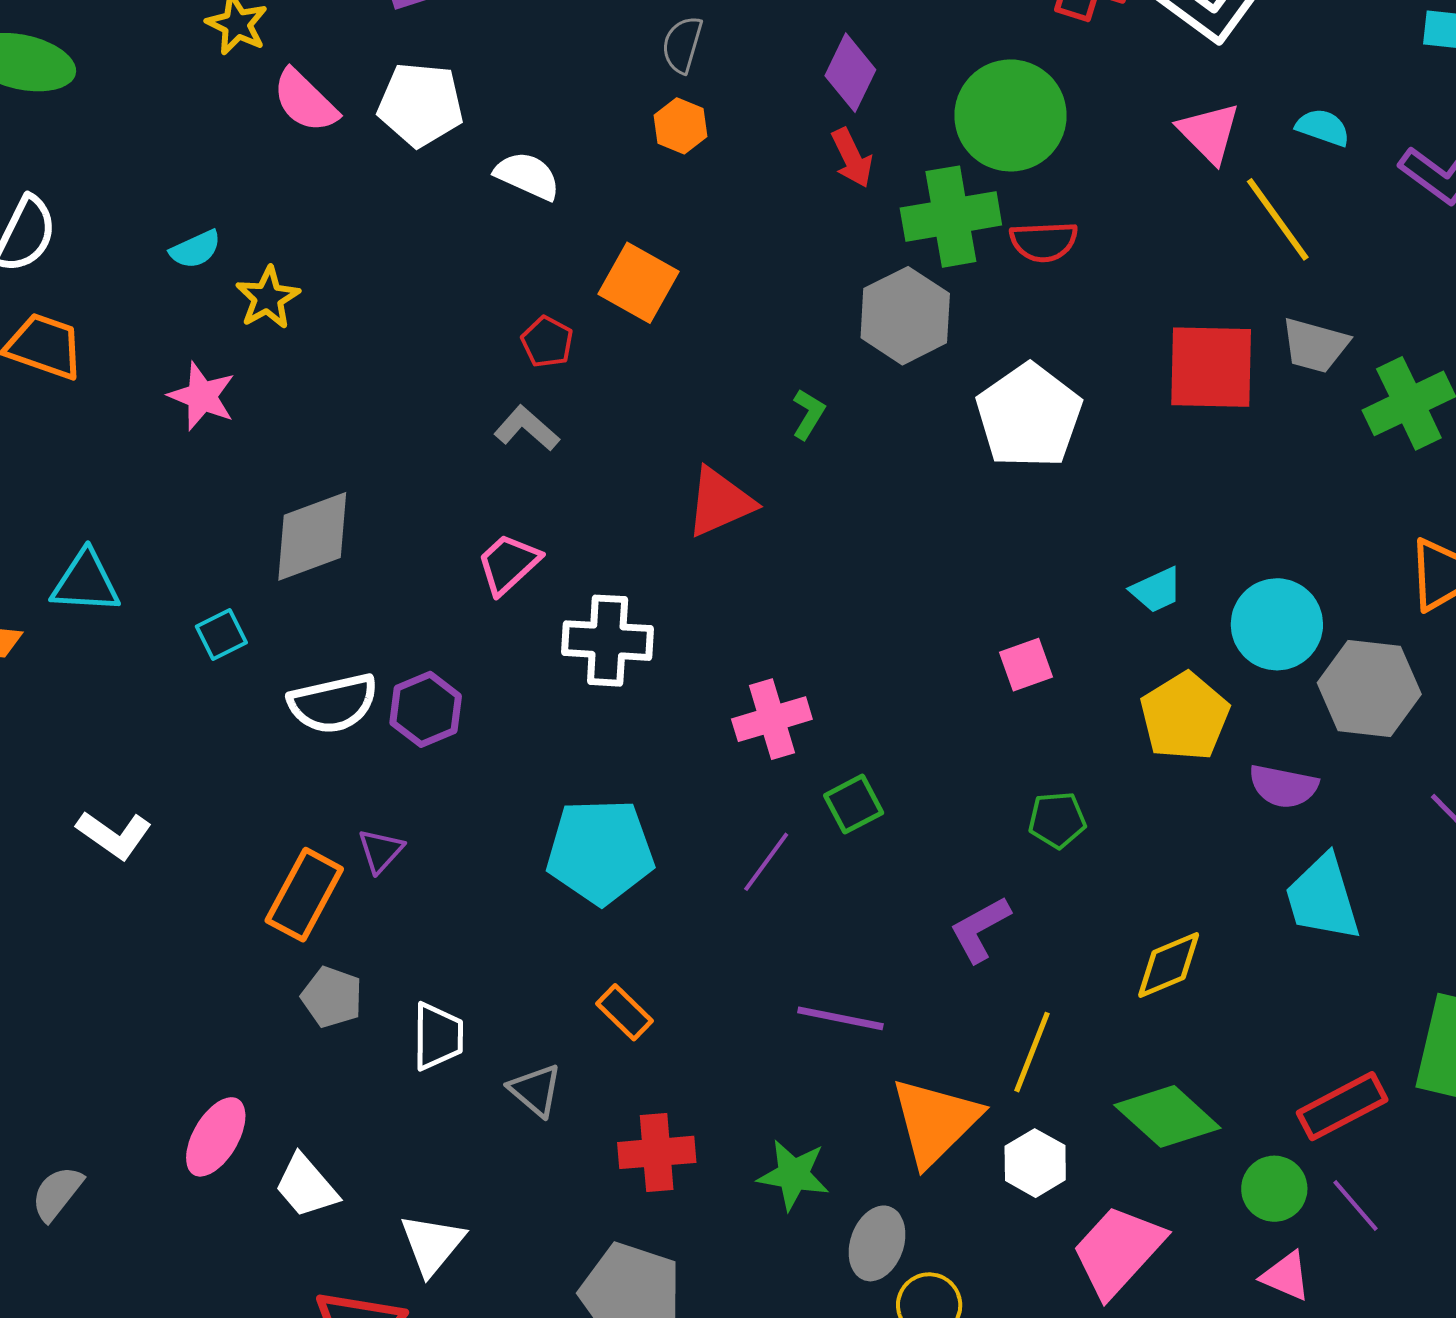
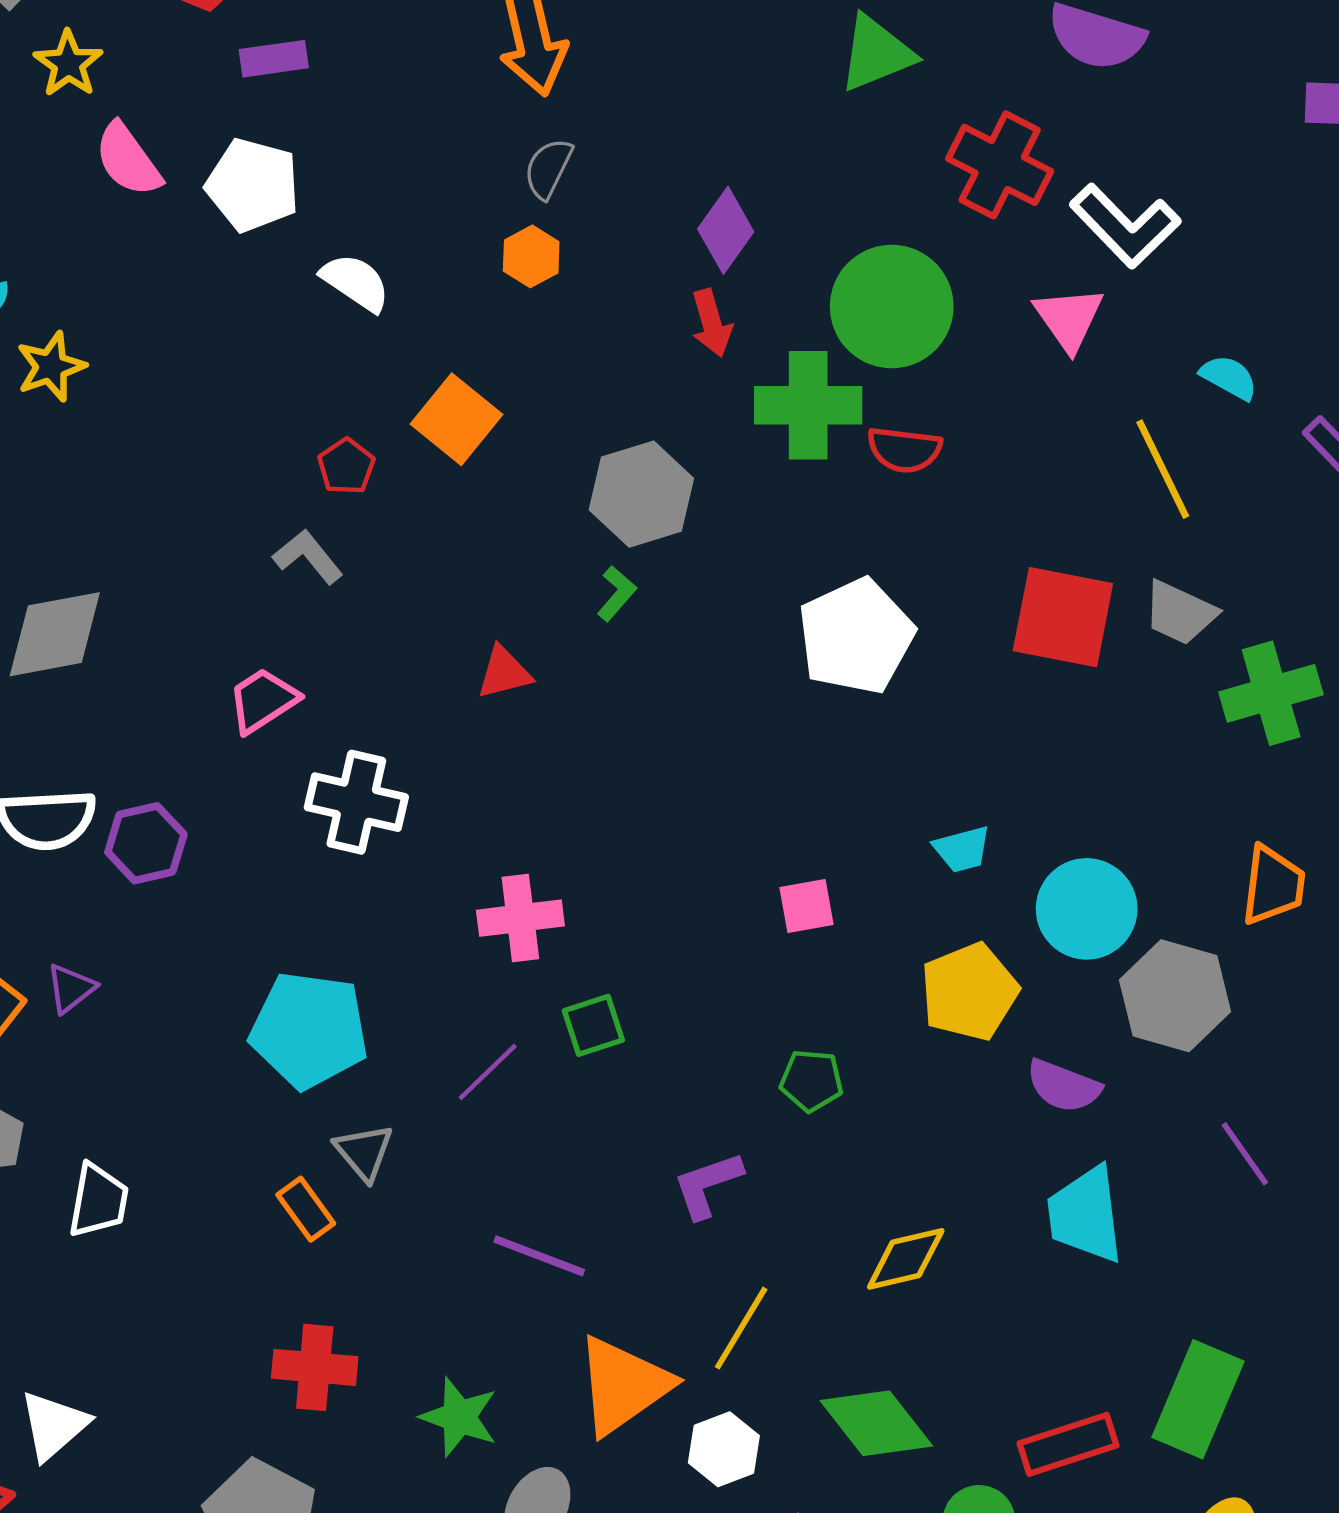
pink triangle: (1209, 133) -> (1069, 318), moved
gray hexagon: (905, 316) -> (641, 494), moved
red triangle: (720, 502) -> (504, 673), size x0.7
gray triangle: (535, 1090) -> (364, 1152), moved

